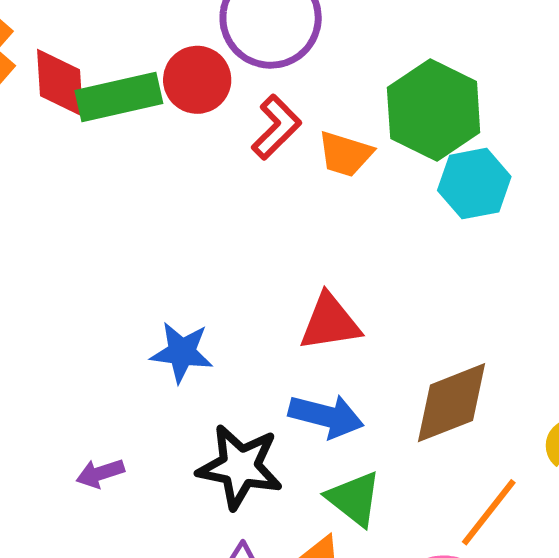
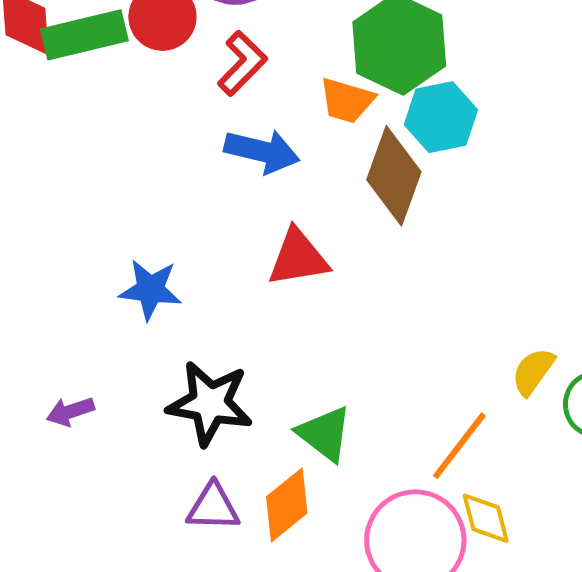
orange trapezoid: (345, 154) -> (347, 101), moved
brown diamond: (452, 403) -> (394, 176), moved, turned -48
blue arrow: (326, 416) -> (262, 151), moved

